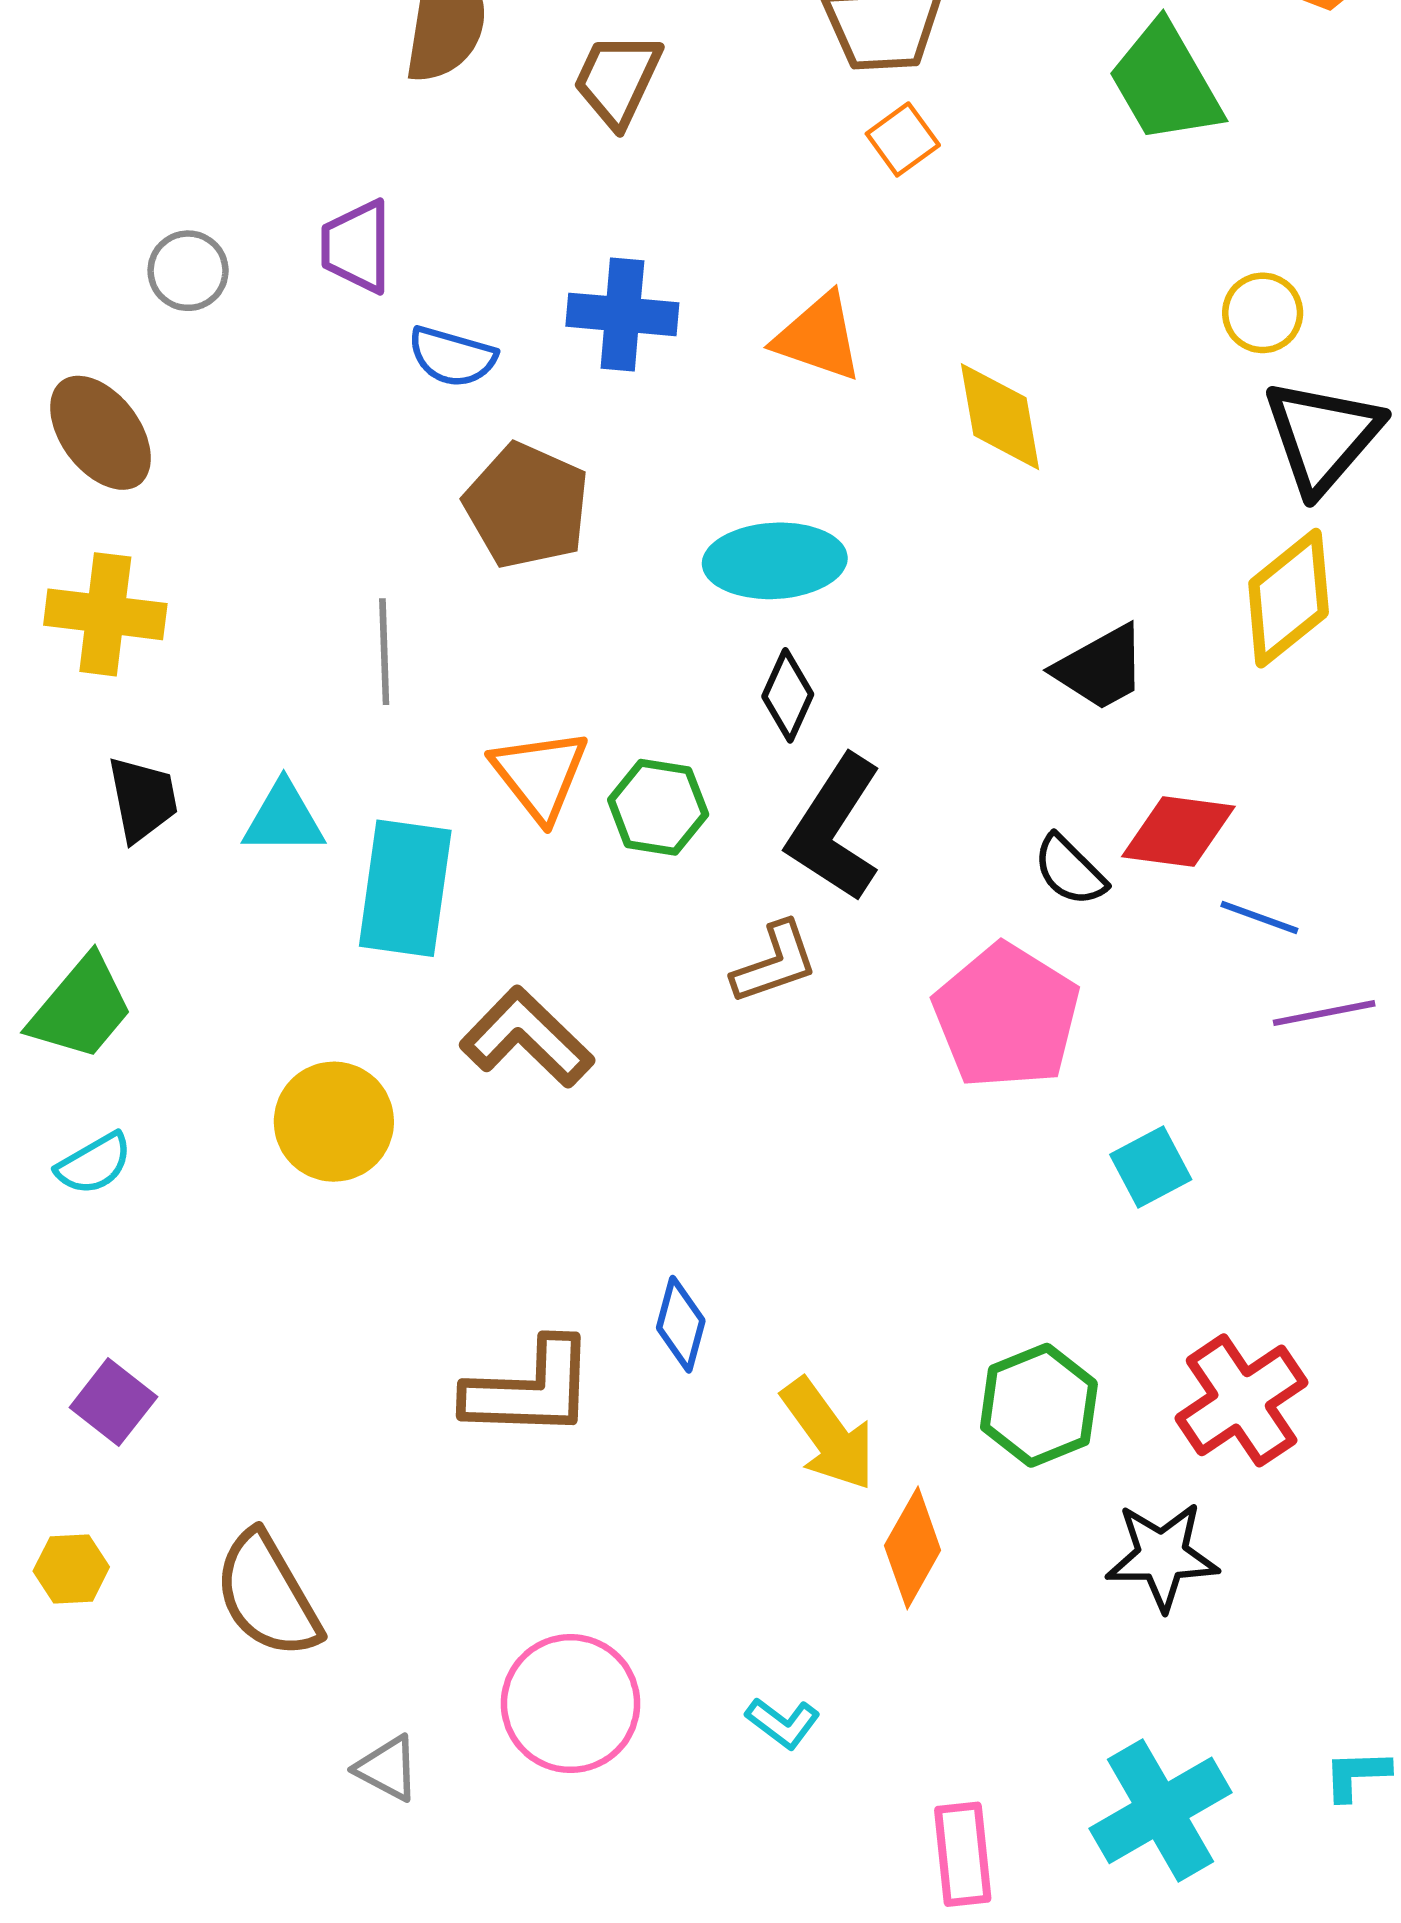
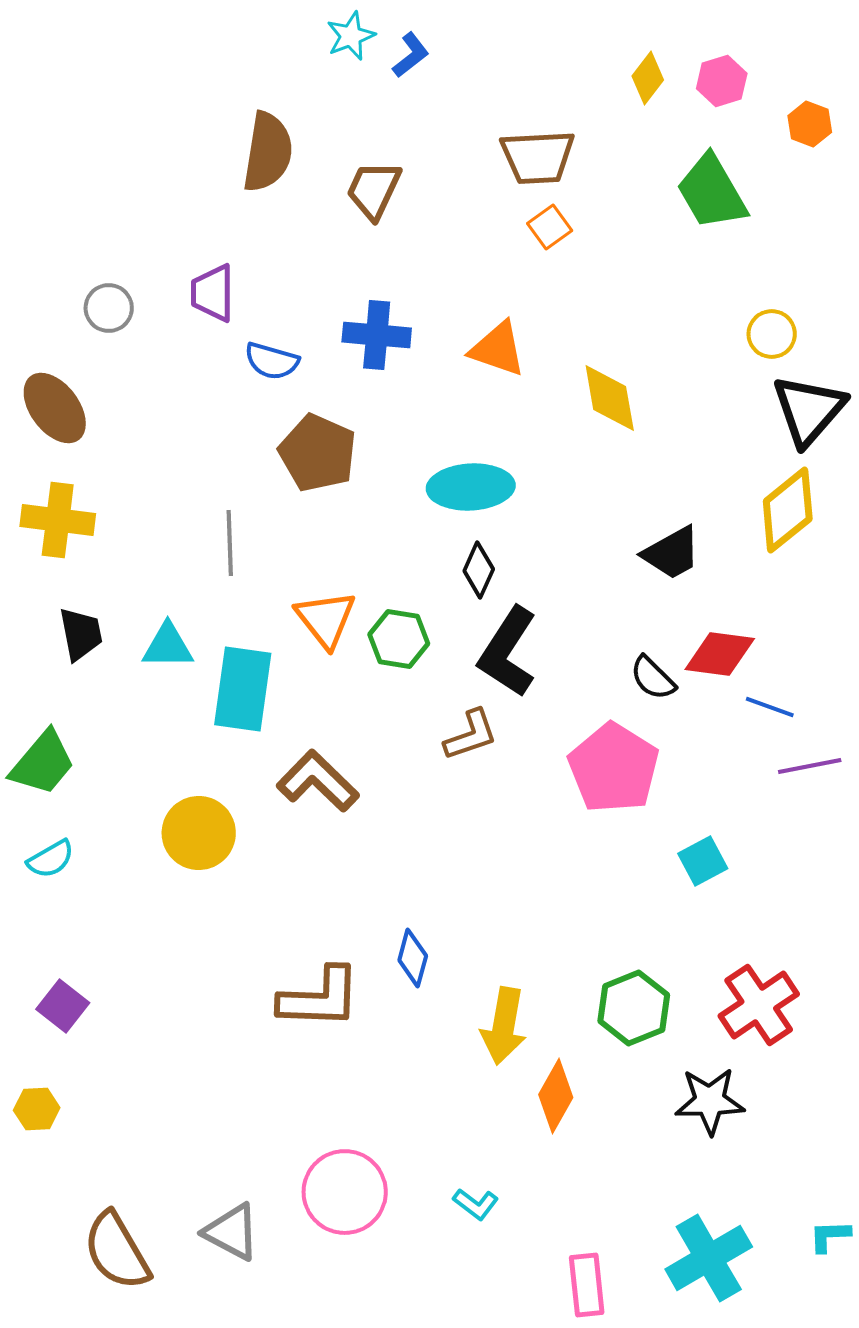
yellow arrow: (828, 1434) -> (504, 1026), turned 46
brown semicircle: (267, 1595) -> (117, 1251), moved
gray triangle: (387, 1768) -> (232, 1232), size x1.4

